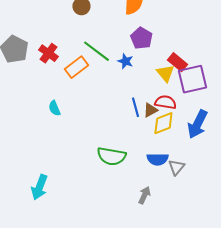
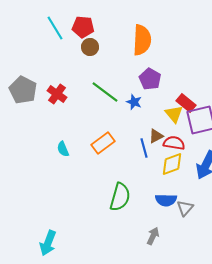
orange rectangle: (76, 67) -> (103, 143), moved
brown triangle: (150, 110) -> (156, 136), moved
green semicircle: (111, 156) -> (120, 197), turned -84
cyan arrow: (39, 187) -> (48, 243), moved

